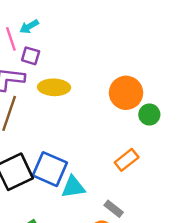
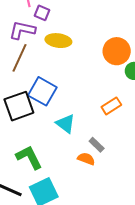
blue square: (50, 169) -> (42, 91), moved
cyan triangle: (73, 187) -> (65, 124), turned 40

